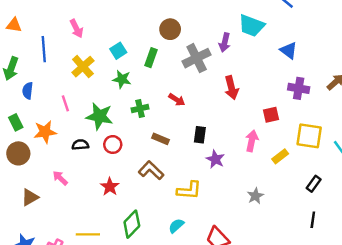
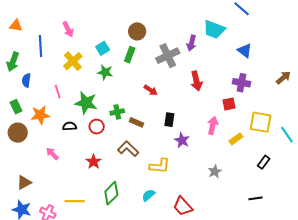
brown circle: (170, 29) -> (137, 31), moved
purple cross: (299, 88) -> (241, 83), moved
green cross: (140, 109) -> (117, 112), moved
brown triangle: (30, 197) -> (24, 182), moved
black line: (313, 220) -> (256, 198), moved, turned 72

